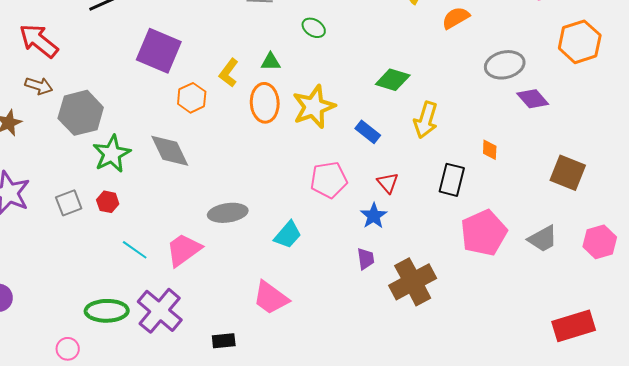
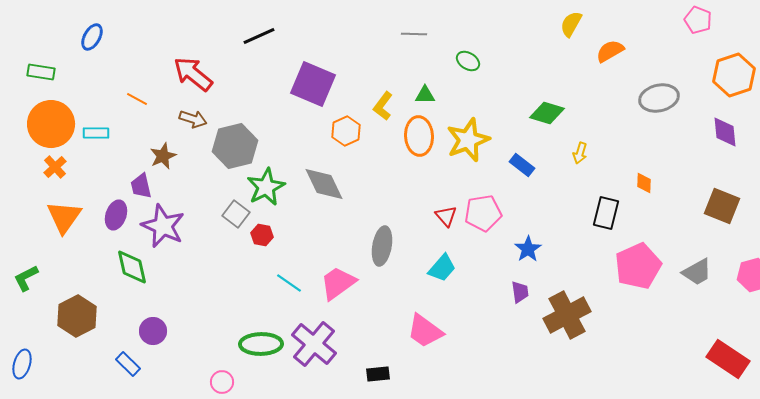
purple diamond: (533, 99) -> (725, 132), moved, turned 36
yellow arrow: (426, 120) -> (580, 153), size x0.6
red triangle: (388, 183) -> (446, 216), moved
gray square: (69, 203) -> (236, 214), moved, turned -32
gray ellipse: (228, 213) -> (382, 246), turned -72
red rectangle: (574, 326) -> (728, 359), turned 51

